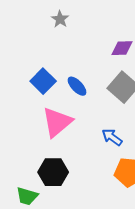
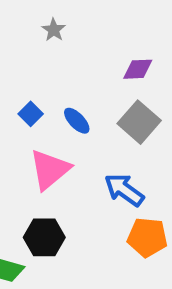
blue square: (43, 81) -> (31, 114), size x0.7
blue arrow: (112, 137) -> (124, 190), size x1.4

